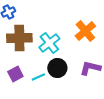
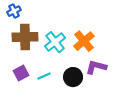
orange cross: (85, 31) -> (84, 41), moved
black circle: (57, 68) -> (73, 77), moved

